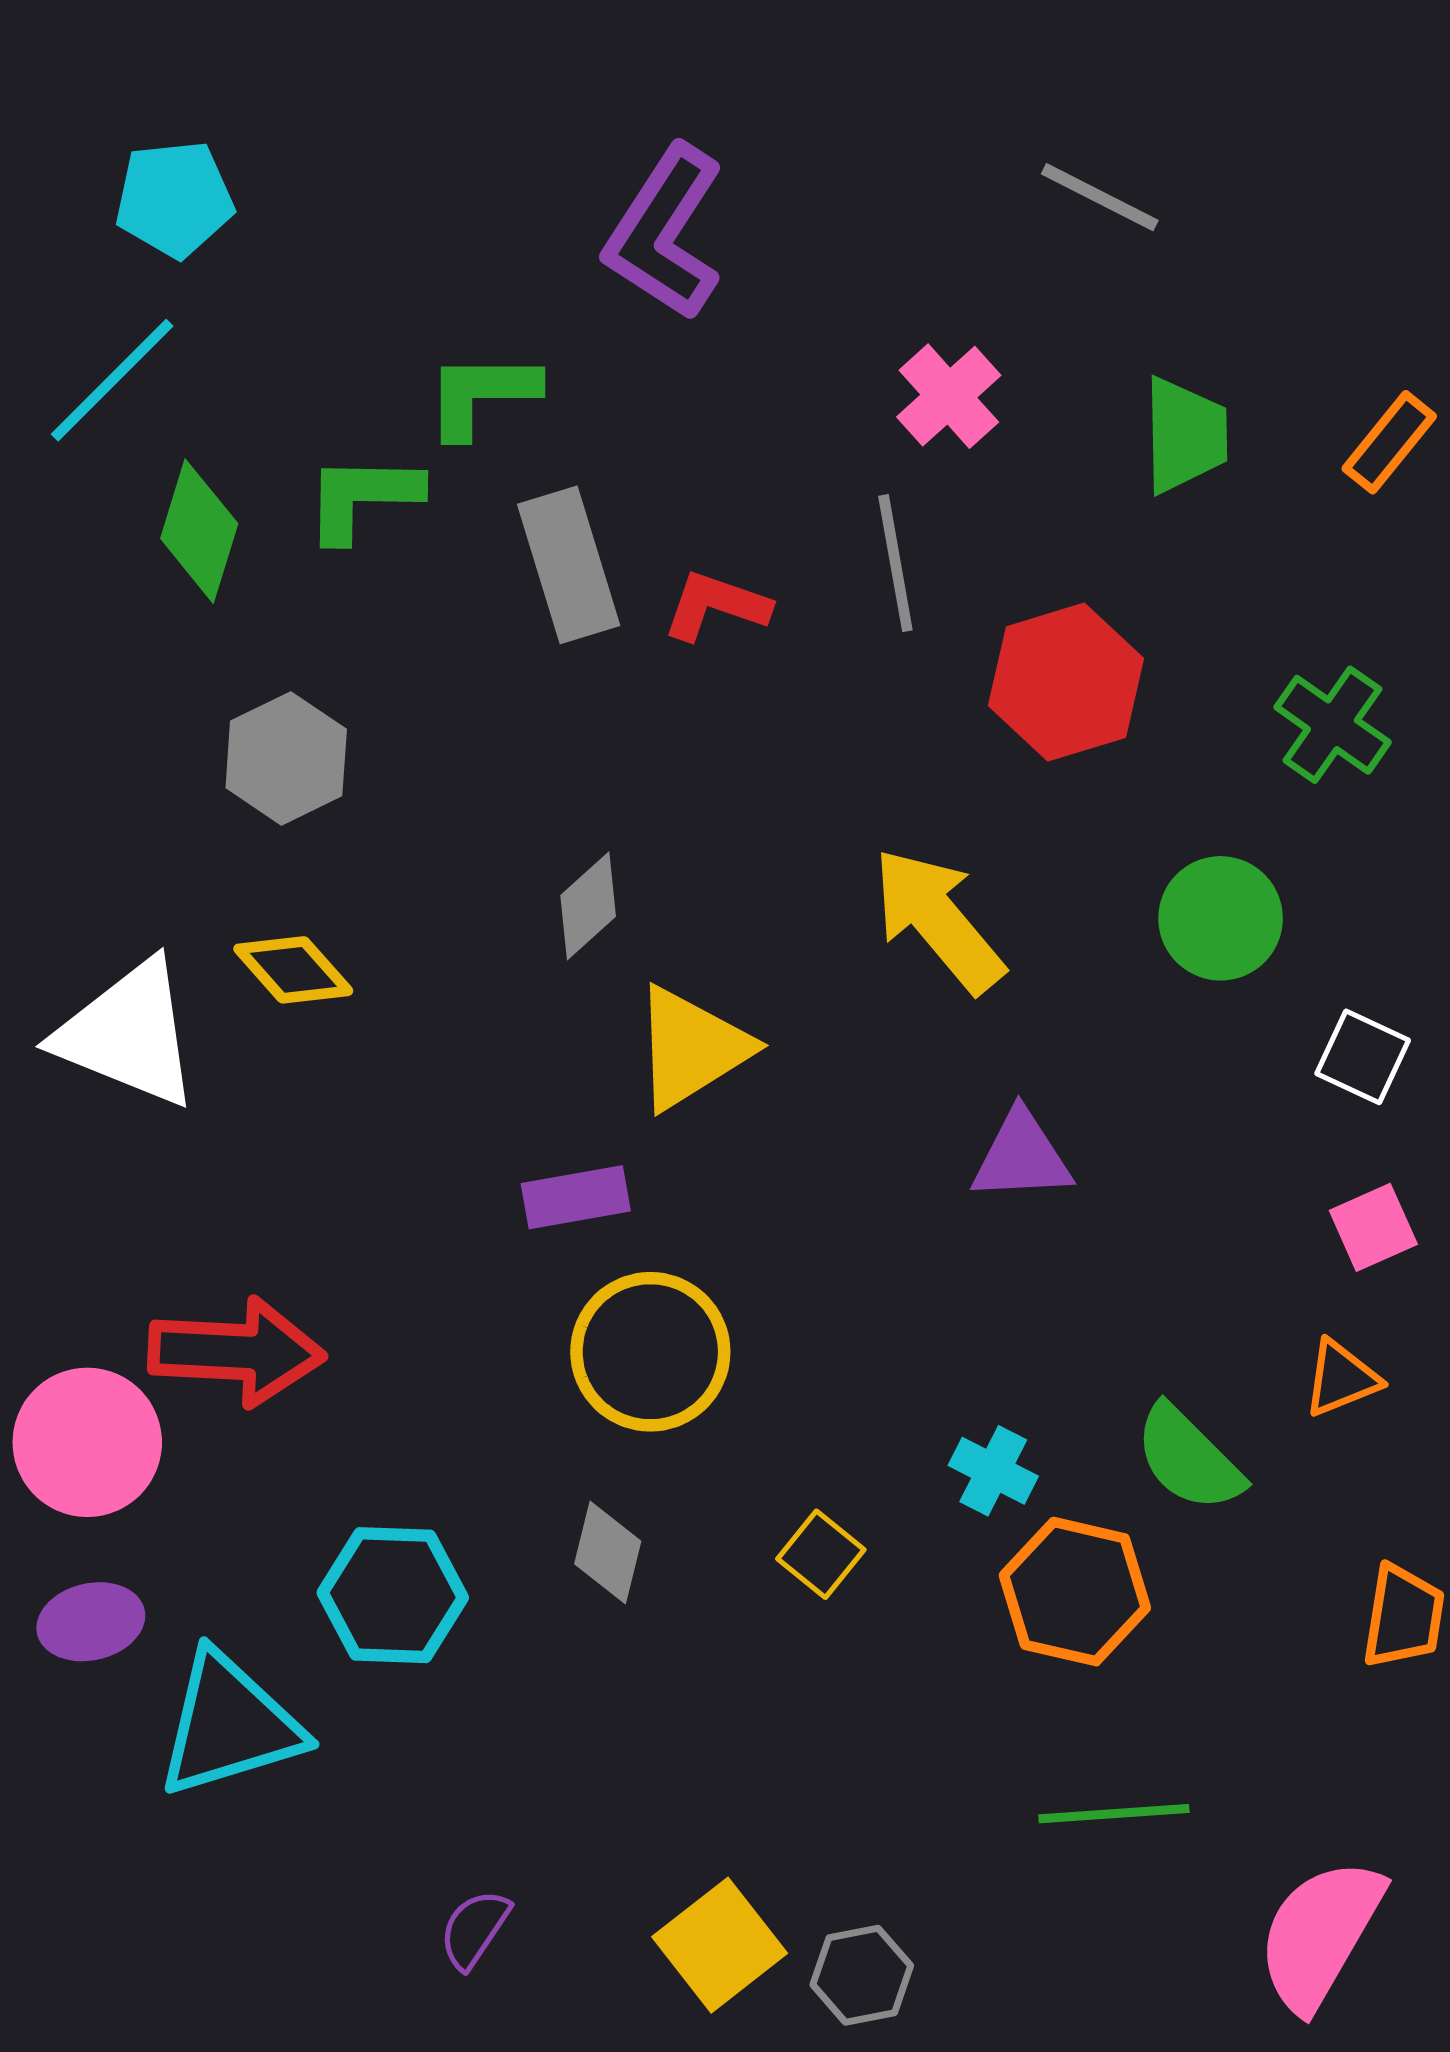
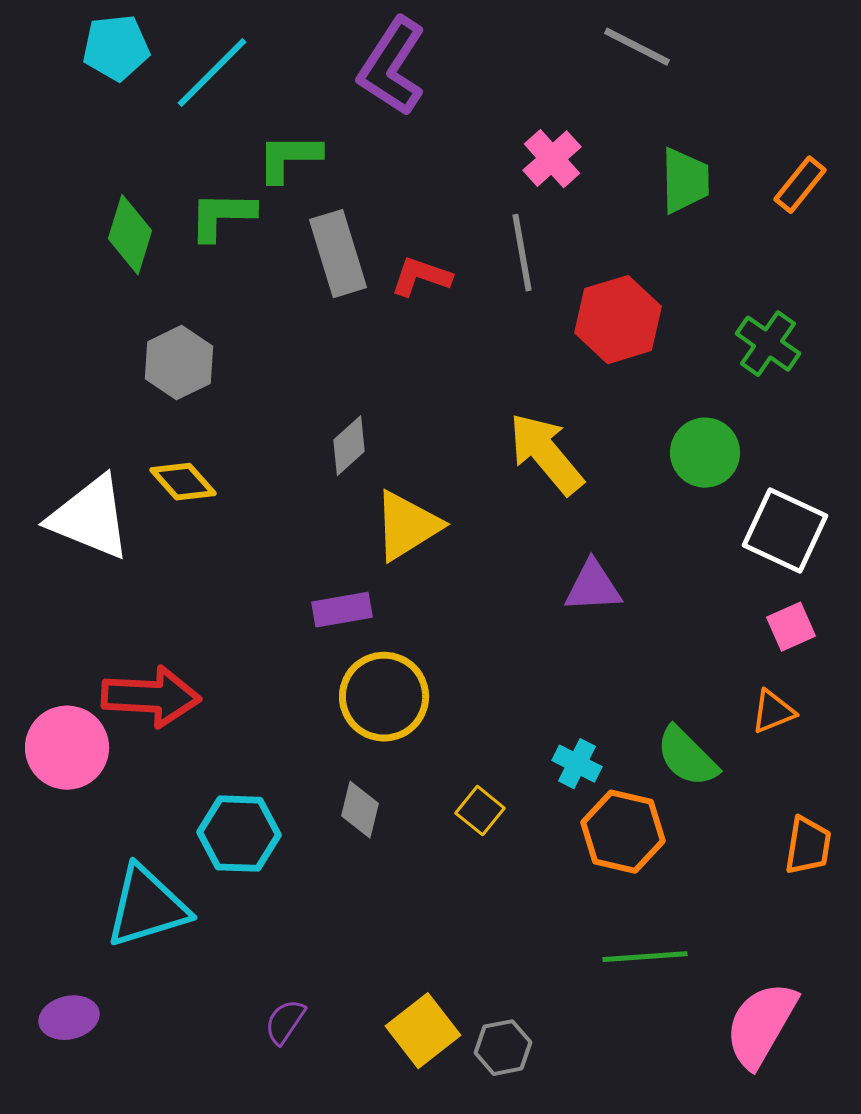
cyan line: (112, 380) -> (212, 73), moved
white square: (1363, 1057) -> (785, 531), size x1.6
purple ellipse: (91, 1622) -> (69, 1018), moved

